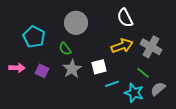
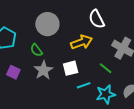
yellow arrow: (122, 46) -> (82, 42), moved
green line: (143, 73) -> (106, 68), moved
cyan star: (134, 93) -> (106, 94), turned -30

